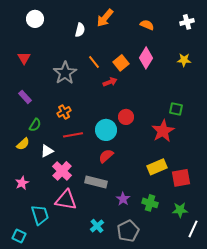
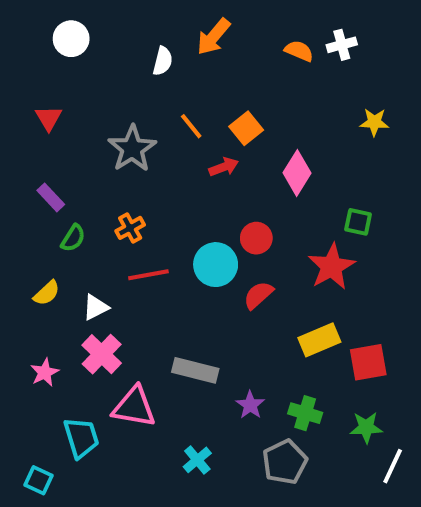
white cross: (187, 22) -> (342, 45), moved
pink diamond: (146, 58) -> (297, 173), moved
green semicircle: (35, 125) -> (73, 238), moved
red semicircle: (106, 156) -> (258, 295), moved
pink cross: (62, 171) -> (102, 354), moved
gray pentagon: (128, 231) -> (285, 462), moved

